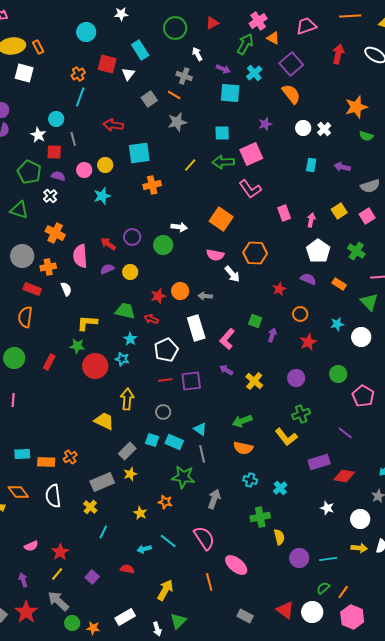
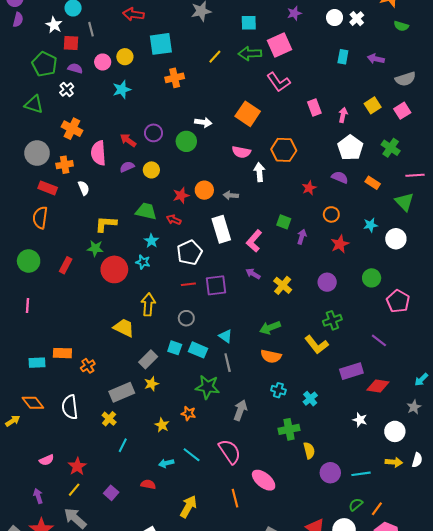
white arrow: (232, 274) -> (259, 172), turned -144
orange rectangle: (46, 462) -> (62, 353), moved

